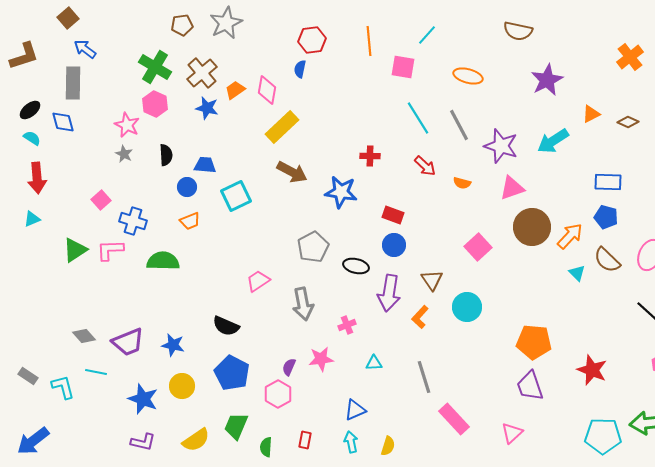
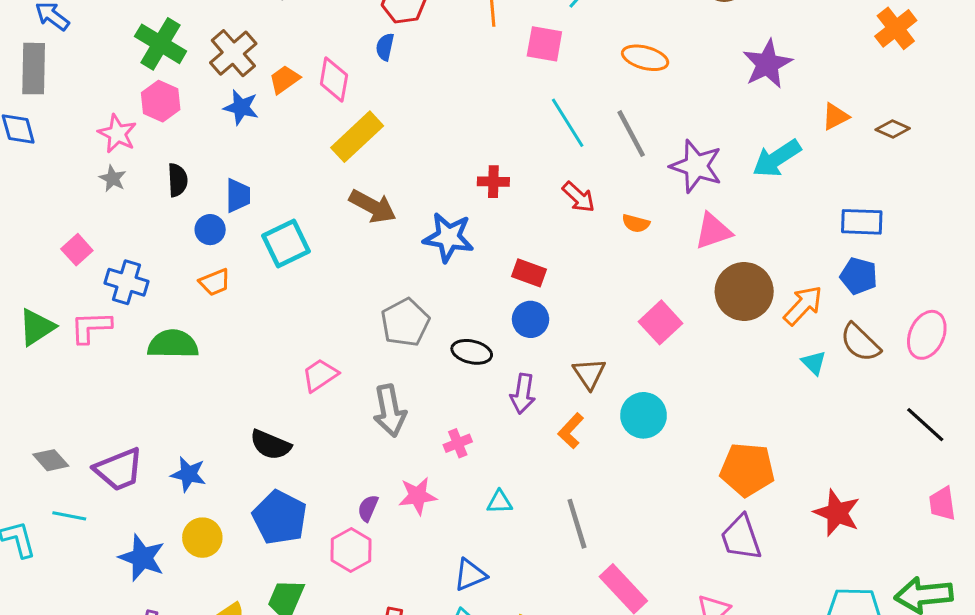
blue trapezoid: (205, 165) -> (238, 196), turned 85
purple arrow: (389, 293) -> (523, 394), size x0.7

